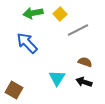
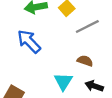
brown semicircle: (85, 62) -> (85, 61), moved

